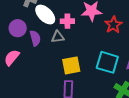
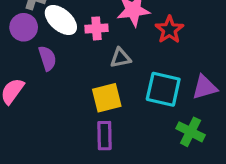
purple circle: (18, 28) -> (24, 27), moved
gray triangle: (58, 37) -> (120, 58), moved

